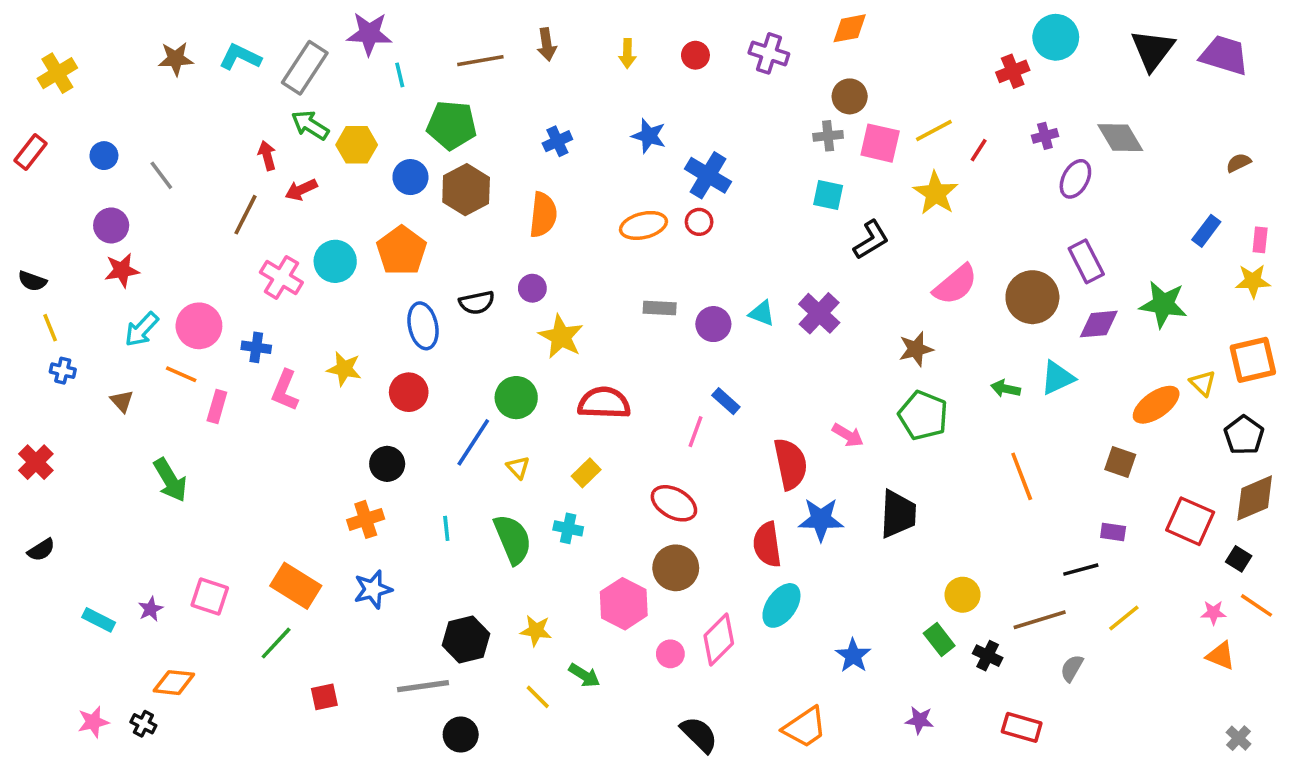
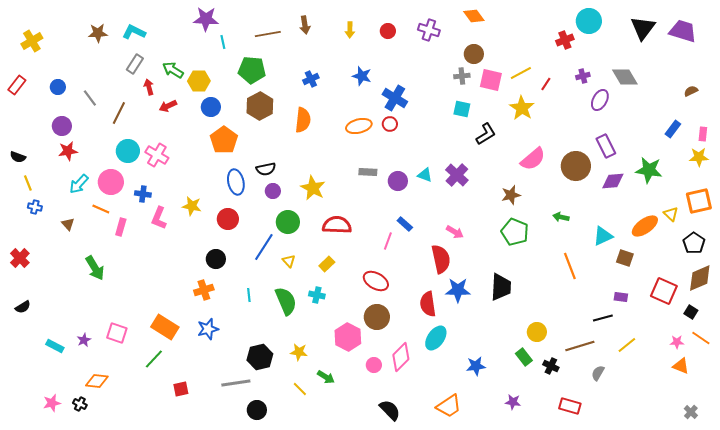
orange diamond: (850, 28) -> (474, 16), turned 65
gray rectangle: (305, 68) -> (135, 64), moved, size x0.7
blue circle: (410, 177) -> (211, 107), moved
brown line: (246, 215) -> (119, 113), moved
cyan circle: (335, 261) -> (128, 151), moved
purple circle: (532, 288) -> (273, 191), moved
cyan triangle: (1058, 378) -> (603, 236), moved
pink arrow: (848, 435) -> (455, 232), moved
blue star: (853, 656) -> (476, 366), turned 30

